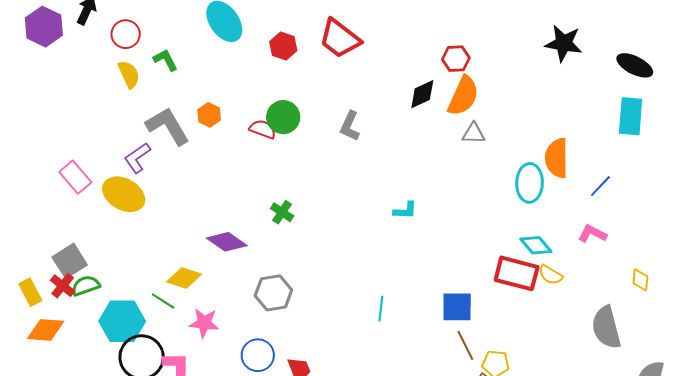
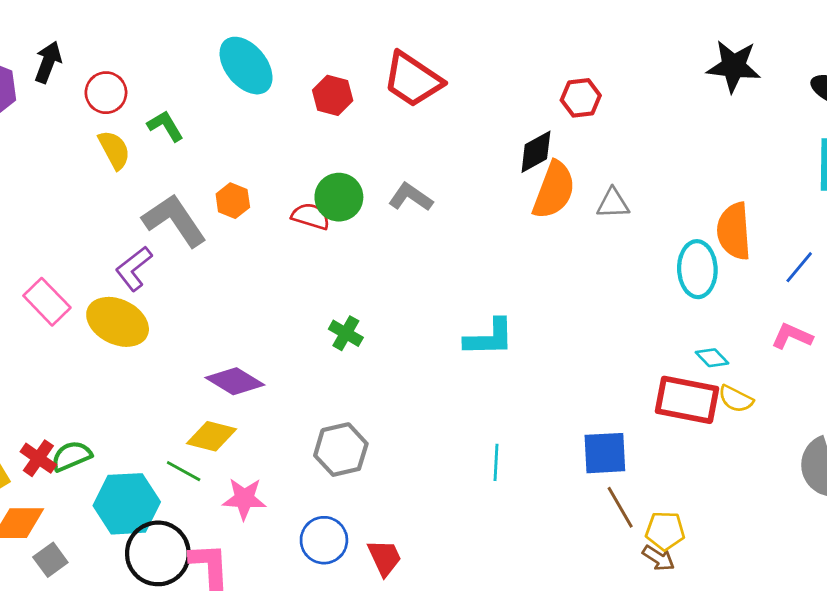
orange semicircle: (463, 96) -> (554, 190), moved
gray L-shape: (350, 126) -> (411, 197), moved, turned 104
cyan L-shape: (405, 211) -> (489, 338), moved, size x1.5
purple diamond: (227, 242) -> (235, 381), moved
cyan diamond: (536, 245) -> (712, 358), size x0.7
gray square: (70, 261) -> (50, 560), moved, size x0.7

